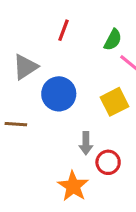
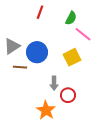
gray triangle: (25, 67) -> (12, 46), moved
brown line: (16, 124) -> (20, 67), moved

